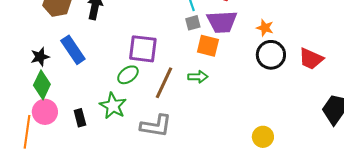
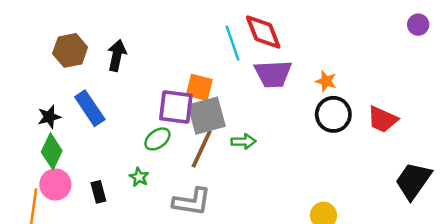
gray square: (193, 23) -> (207, 116), moved, size x2.0
orange square: (208, 46) -> (199, 87), moved
green star: (113, 106) -> (139, 177), size x0.6

